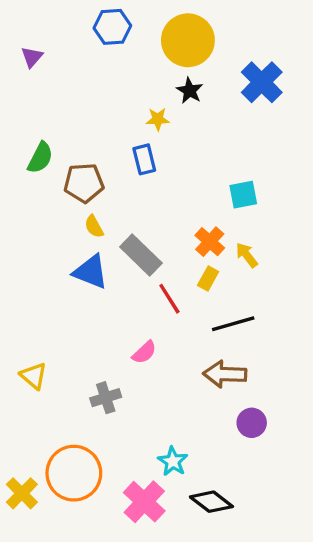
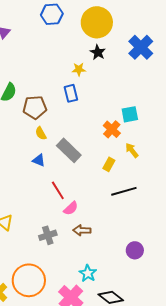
orange cross: (210, 242) -> (112, 129), moved
blue triangle: (91, 272) -> (39, 160), size x0.6
red line: (169, 299) -> (58, 190), moved
brown arrow: (225, 374) -> (82, 230), moved, size x0.7

